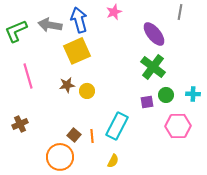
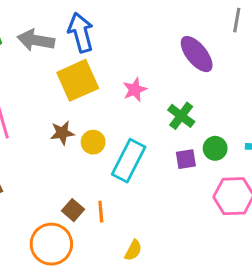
pink star: (114, 12) -> (135, 90), moved
green cross: (153, 67) -> (181, 116), moved, size x0.7
cyan rectangle: (117, 126) -> (129, 161), moved

